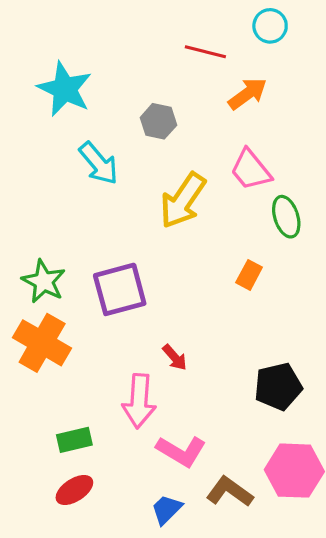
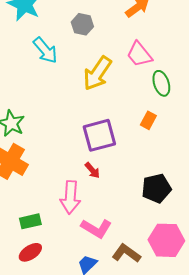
orange rectangle: (249, 275) -> (148, 120), moved
purple square: (120, 289) -> (99, 135), moved

